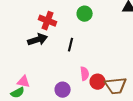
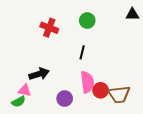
black arrow: (38, 40) -> (39, 74), moved
black line: (71, 45) -> (82, 52), moved
pink semicircle: (85, 74) -> (87, 82), size x1.5

